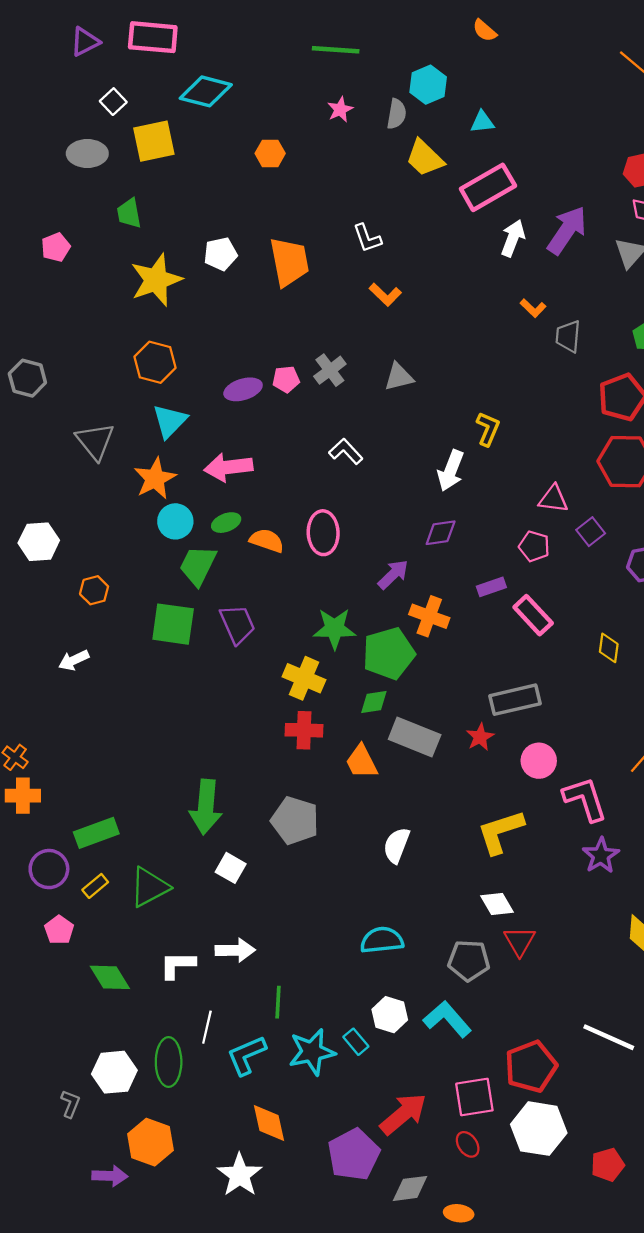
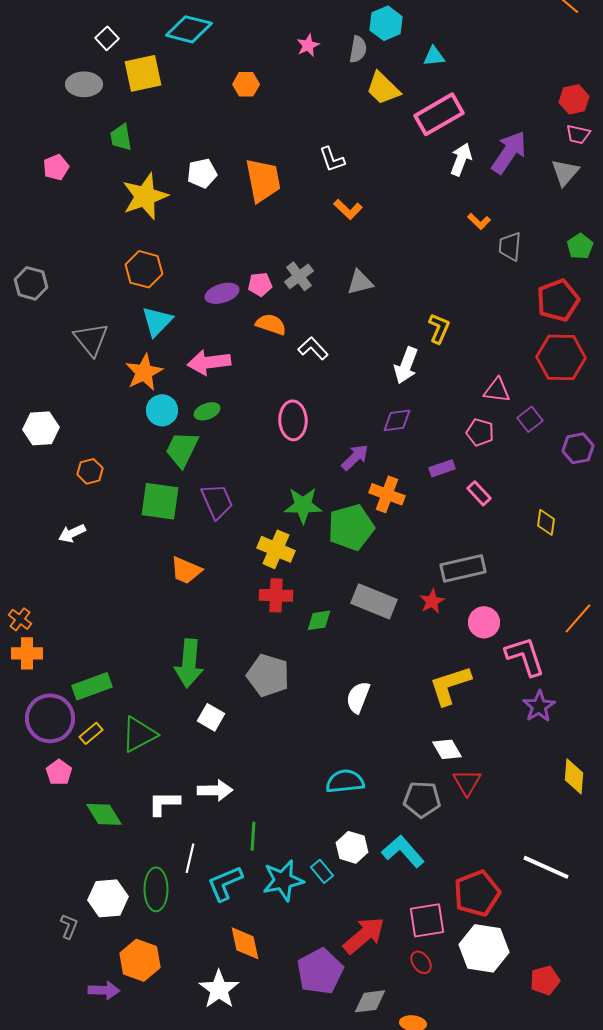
orange semicircle: (267, 541) -> (271, 324), moved
pink rectangle: (533, 615) -> (479, 493), size x0.7
green diamond: (374, 702) -> (319, 620), moved
orange trapezoid: (362, 762) -> (186, 570), moved, turned -40
purple circle: (49, 869) -> (50, 718), size x1.4

